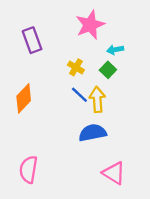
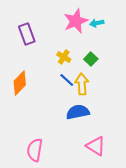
cyan arrow: (115, 50) -> (97, 23), moved
pink semicircle: (28, 169) -> (35, 150), moved

